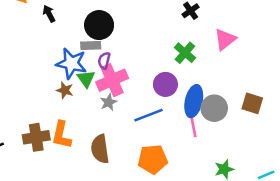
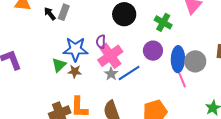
black circle: (99, 25) -> (124, 14), moved
gray rectangle: (91, 45) -> (64, 12), moved, turned -56
green triangle: (86, 79) -> (59, 65), moved, turned 35
blue line: (149, 115) -> (129, 73), moved

